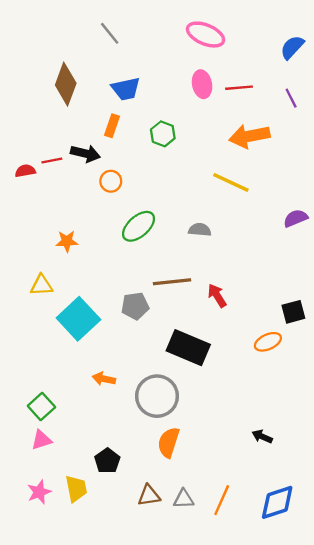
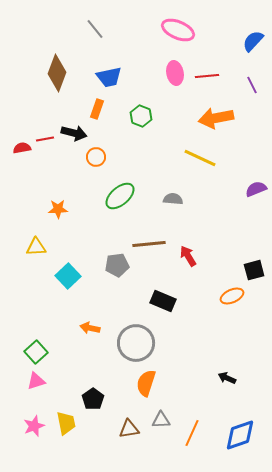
cyan square: (78, 319) -> (68, 276), size x0.7
black rectangle: (188, 348) -> (163, 301), size x0.7
gray triangle: (184, 499) -> (161, 420), moved

